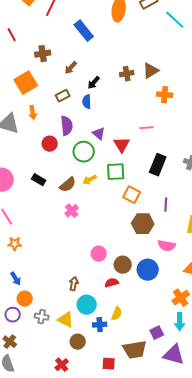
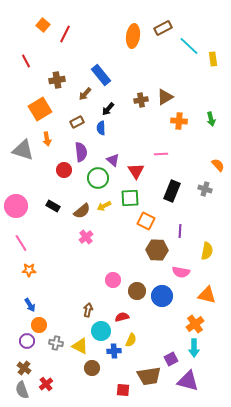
blue rectangle: (84, 31) -> (101, 75), moved
red semicircle: (112, 283) -> (122, 317), moved
red cross: (62, 365) -> (46, 384), moved

